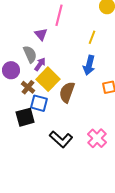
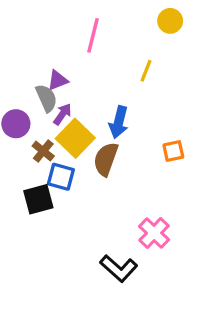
purple triangle: (41, 34) -> (58, 80), moved, turned 48
blue arrow: (89, 65) -> (119, 122), moved
black L-shape: (61, 139) -> (119, 268), moved

